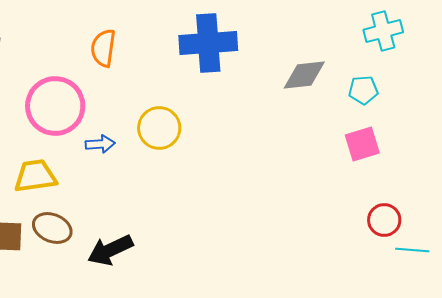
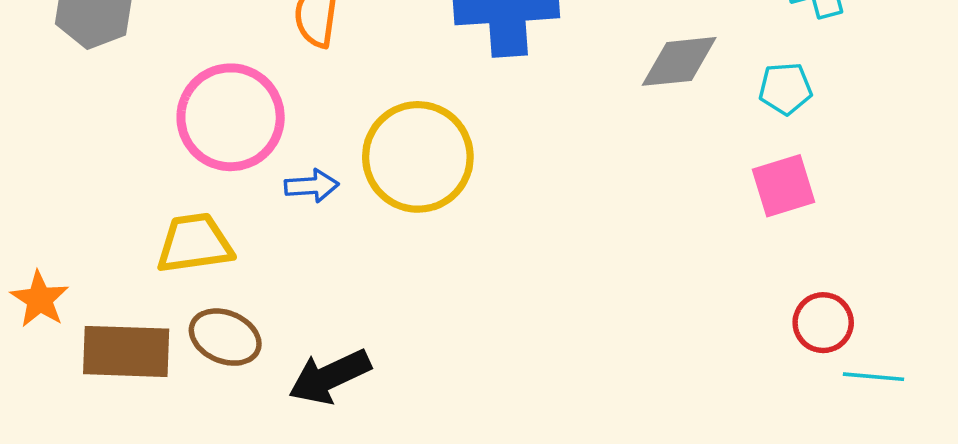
yellow circle: (159, 128) -> (418, 157), size x1.4

